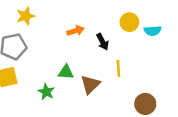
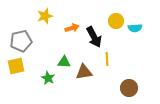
yellow star: (26, 16) -> (45, 16), moved
black arrow: (103, 42) -> (94, 37), size x1.5
brown triangle: (90, 84) -> (84, 72), turned 36

